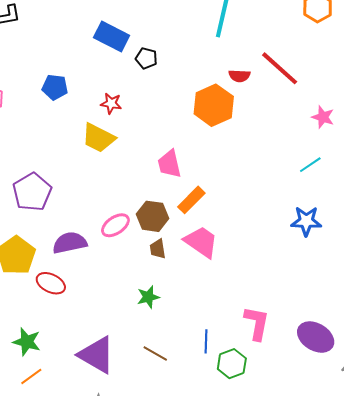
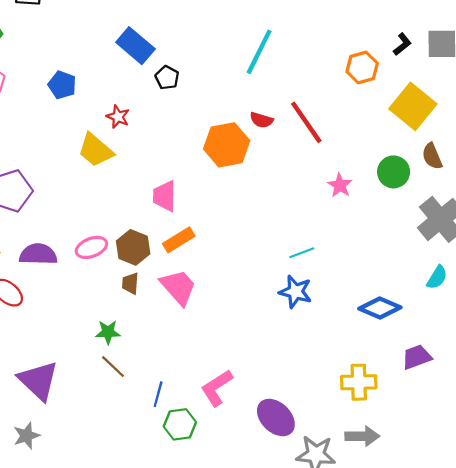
cyan line: (310, 165) -> (302, 253), moved
pink L-shape: (257, 323) -> (217, 388), turned -147
brown line: (155, 354) -> (113, 367), moved

